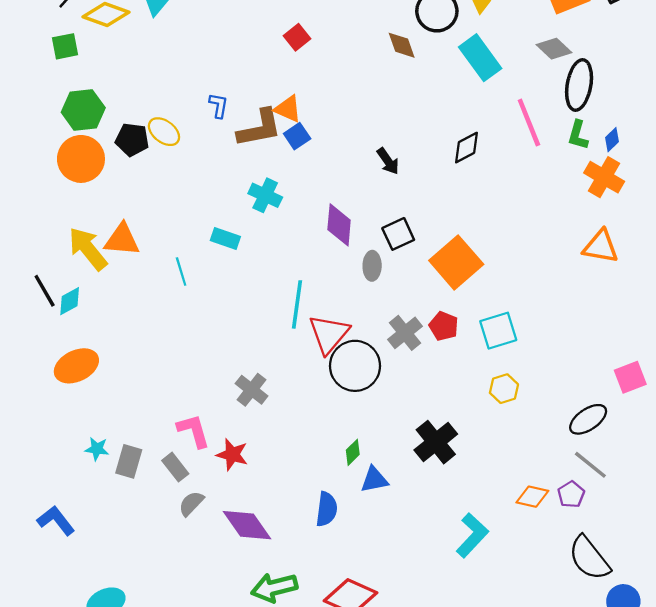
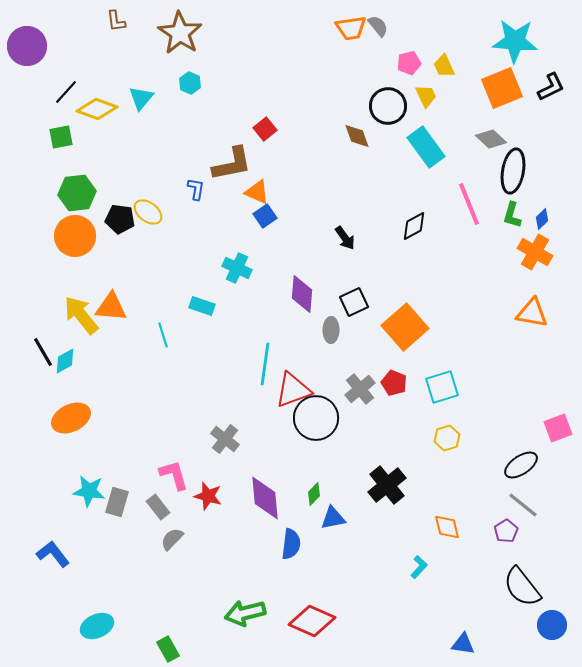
brown L-shape: (259, 128) -> (232, 164), moved
red triangle: (329, 334) -> (293, 390), turned 30
cyan star: (97, 449) -> (89, 491), size x1.5
orange diamond: (532, 497) -> (447, 527), moved, turned 64
purple diamond: (247, 525) -> (265, 498), moved, turned 30
cyan L-shape: (472, 535) -> (419, 567), size x0.6

